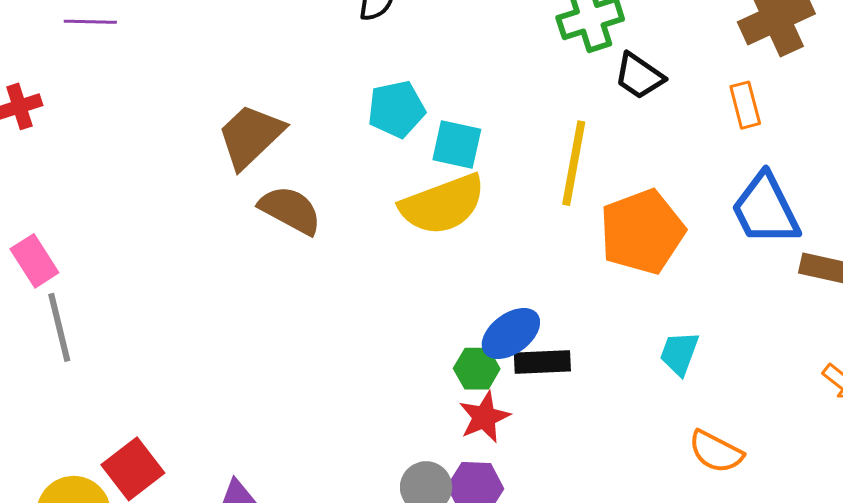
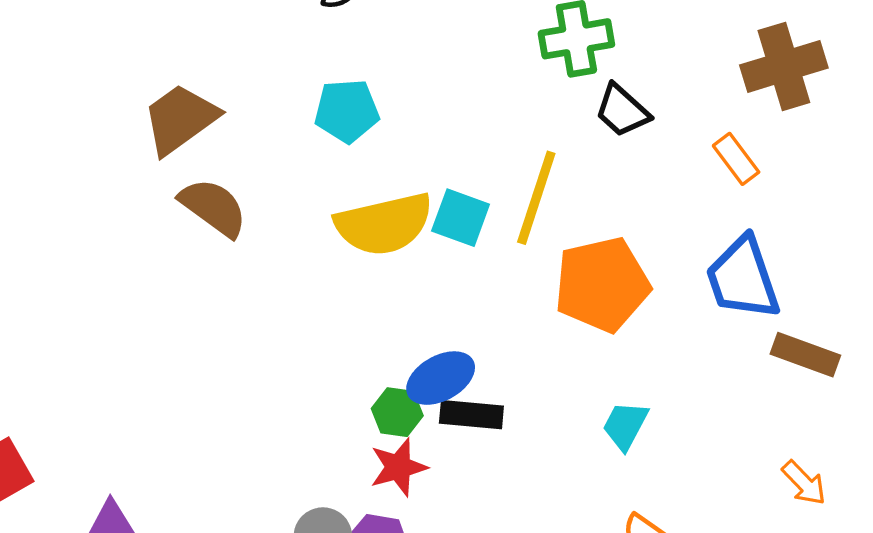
orange rectangle: (745, 105) -> (736, 159), turned -30
cyan square: (457, 144) -> (461, 218), moved

